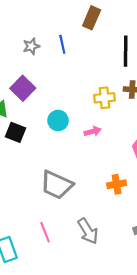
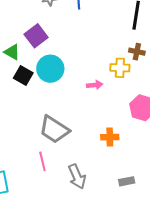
yellow cross: (105, 98) -> (120, 68), moved
cyan circle: (58, 121) -> (50, 69), moved, size x1.4
pink line: (45, 232) -> (42, 161), moved

